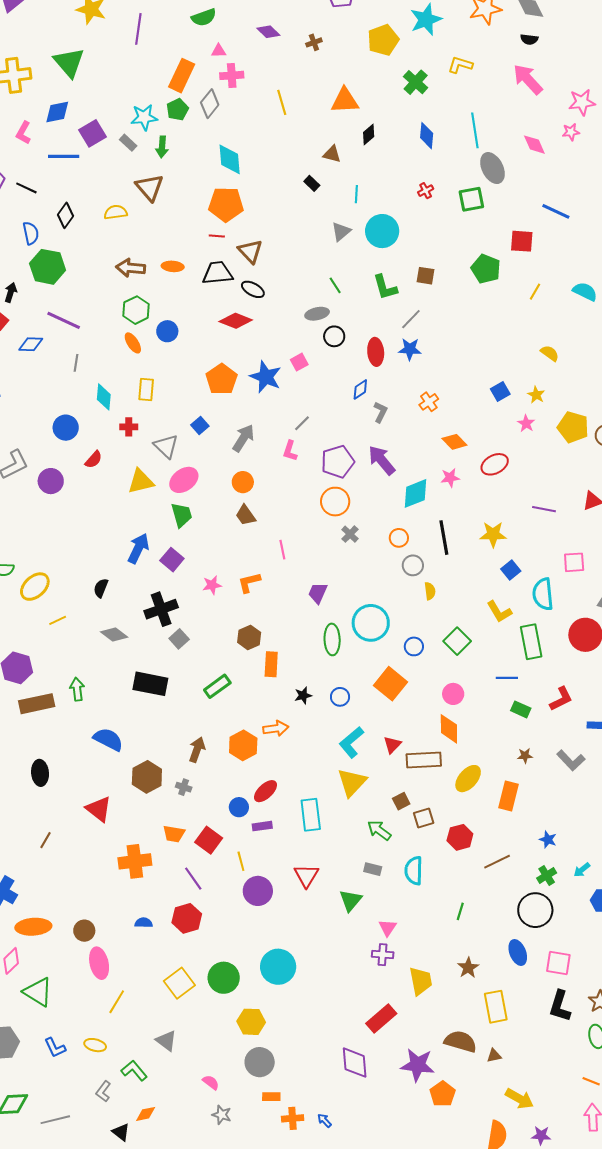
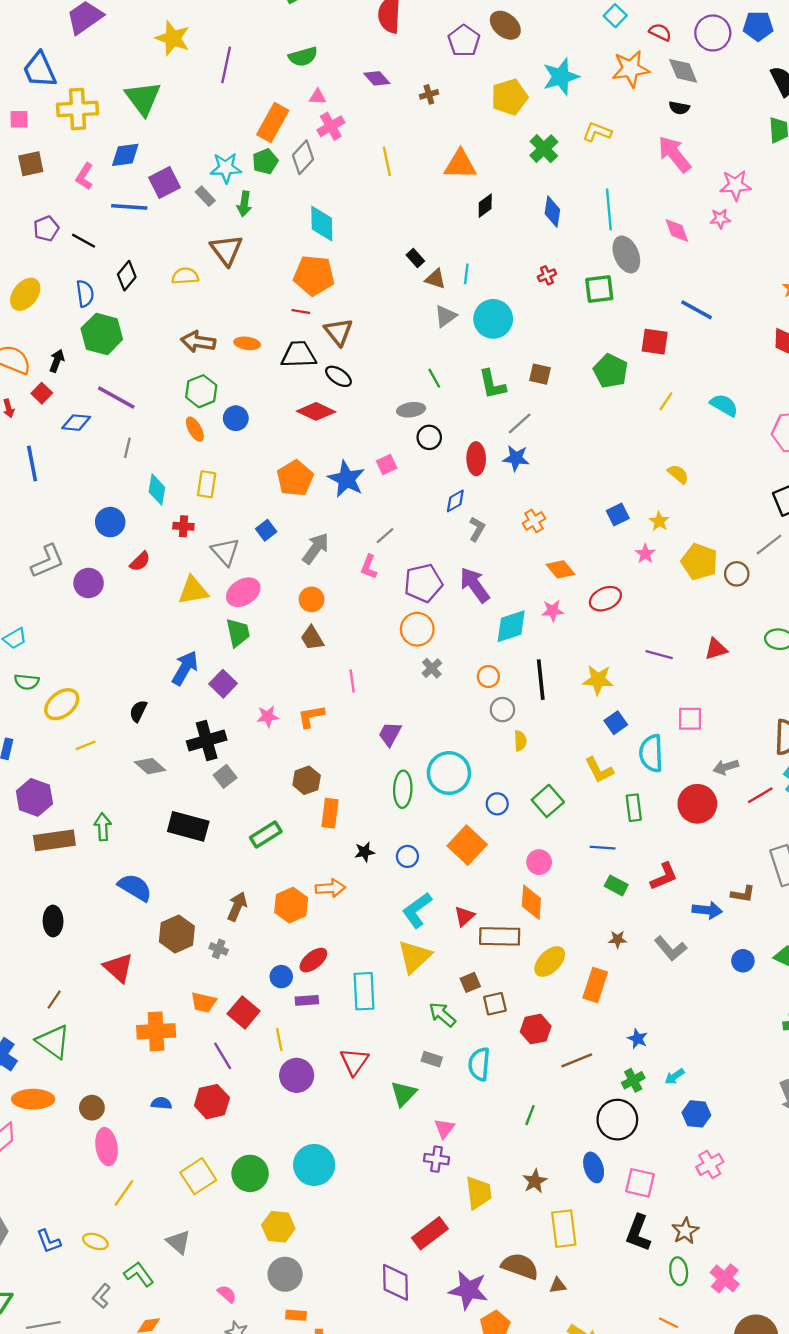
pink cross: (232, 75) -> (331, 126), turned -30
brown triangle: (332, 154) -> (435, 279), moved
green rectangle: (531, 642) -> (634, 808), size x0.7
green triangle: (38, 992) -> (53, 1042), moved

